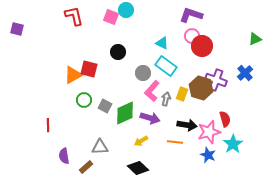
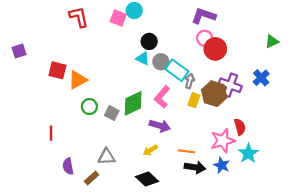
purple square: (17, 29) -> (19, 51), moved, turned -32
cyan triangle: (162, 43) -> (143, 59), moved
black circle: (118, 52) -> (149, 41), moved
red square: (89, 69) -> (57, 70), moved
gray circle: (143, 73) -> (161, 62), moved
gray arrow: (166, 99) -> (190, 81), moved
green diamond: (125, 113) -> (133, 103), moved
black arrow: (187, 125) -> (195, 167), moved

